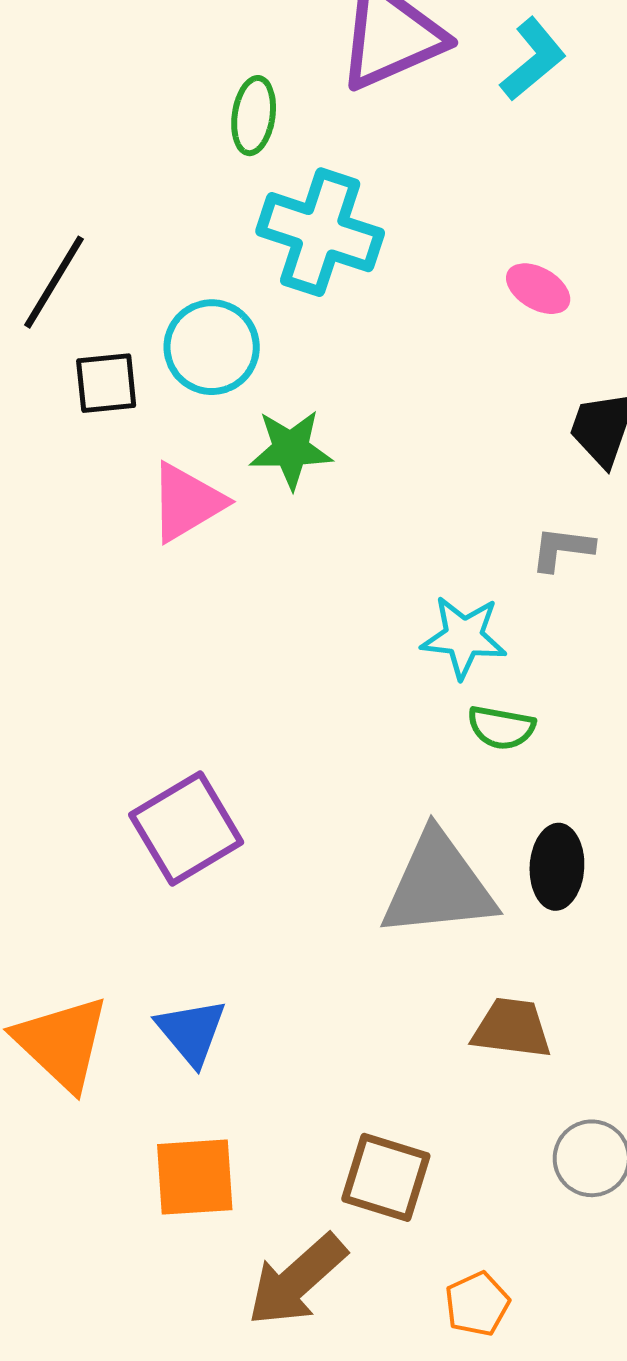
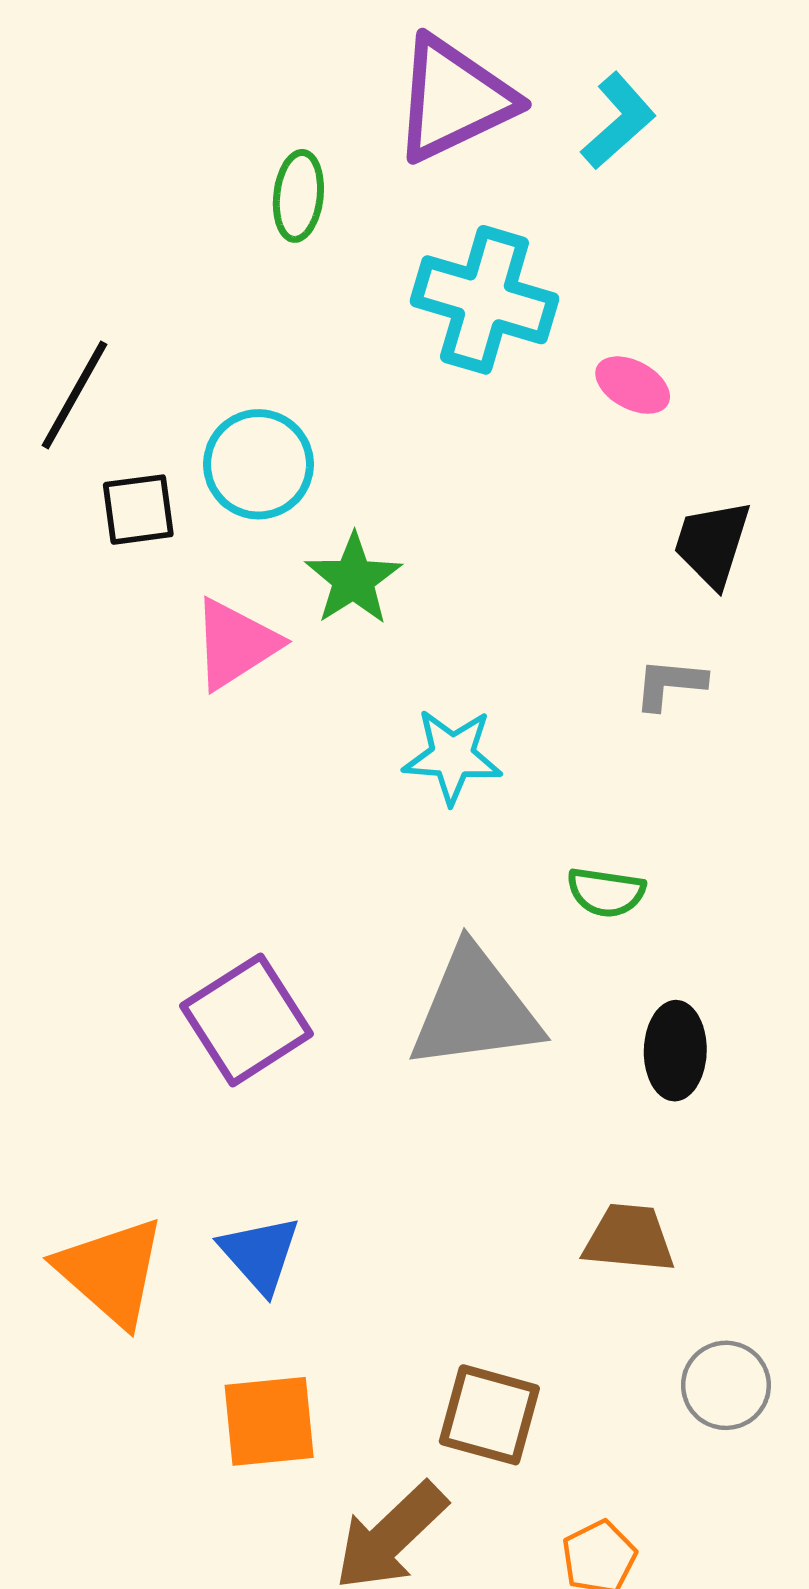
cyan cross: (320, 232) -> (484, 300), moved
green star: (291, 449) -> (353, 579), turned -30
cyan star: (464, 637) -> (452, 756), moved
gray triangle: (438, 885) -> (475, 1009), moved

